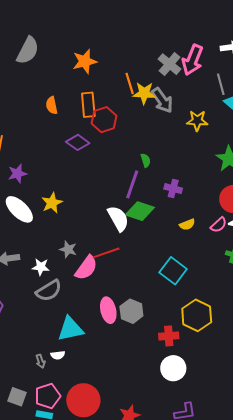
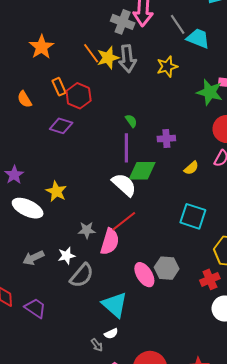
gray arrow: (162, 100) -> (127, 59), turned 48
orange rectangle: (88, 105) -> (59, 87), size x0.7
cyan triangle: (70, 329) -> (115, 305), turned -48

